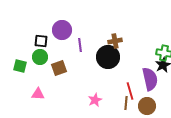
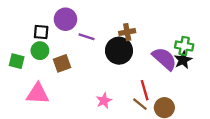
purple line: (80, 45) -> (86, 37), turned -64
purple semicircle: (150, 79) -> (164, 59), moved, turned -35
pink triangle: (38, 94) -> (38, 94), size x1.5
brown line: (126, 103) -> (140, 104), turned -56

